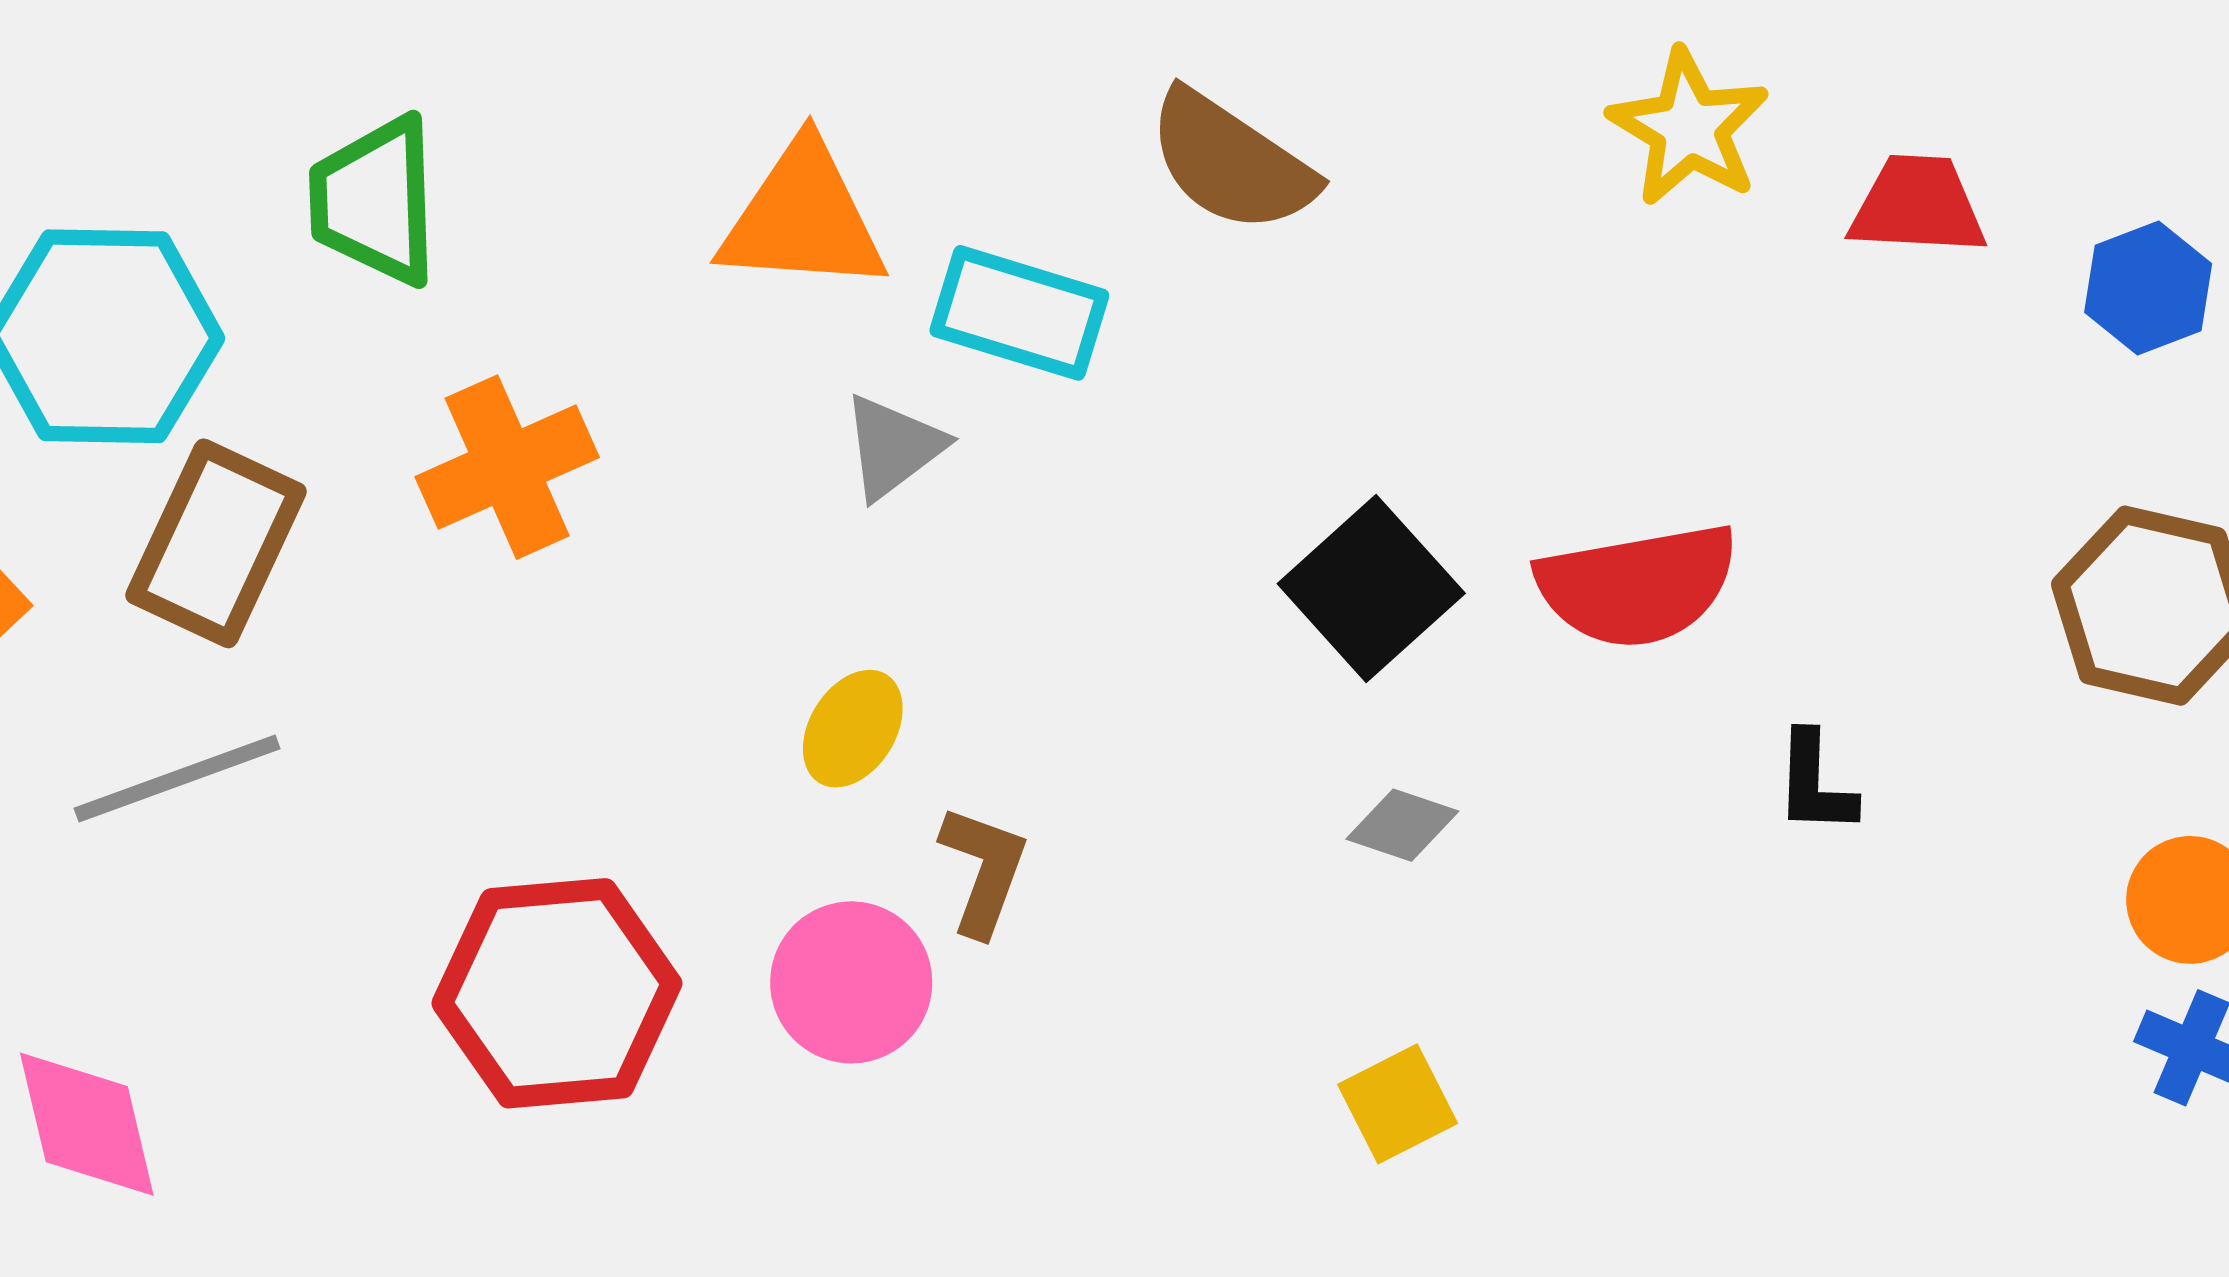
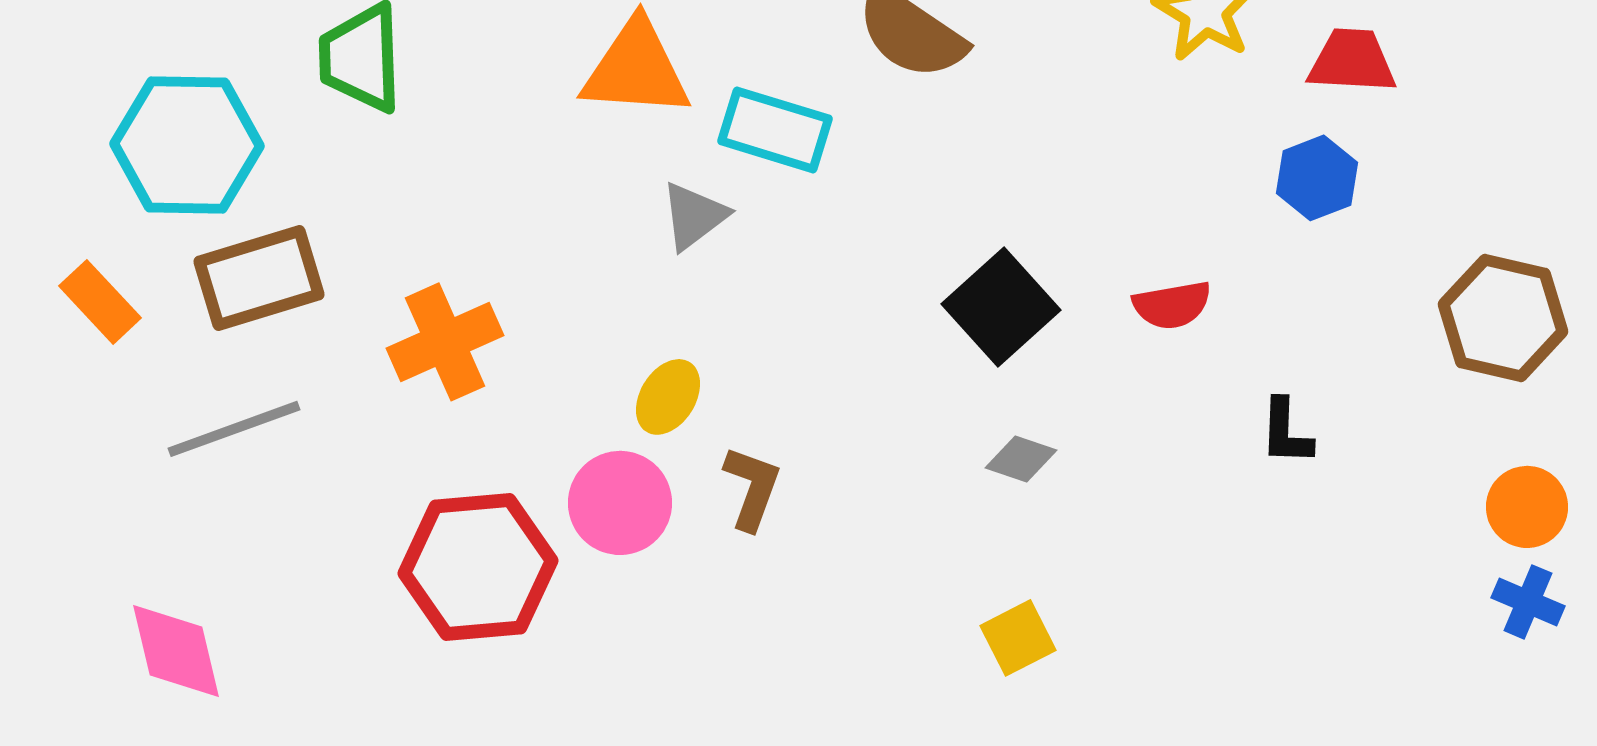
blue hexagon: (2148, 288) -> (1317, 178), moved
orange cross: (507, 467) -> (445, 342), moved
brown rectangle: (216, 543) -> (259, 278), turned 48
red semicircle: (1637, 585) -> (1172, 305), size x0.6
pink circle: (851, 982) -> (620, 503), moved

